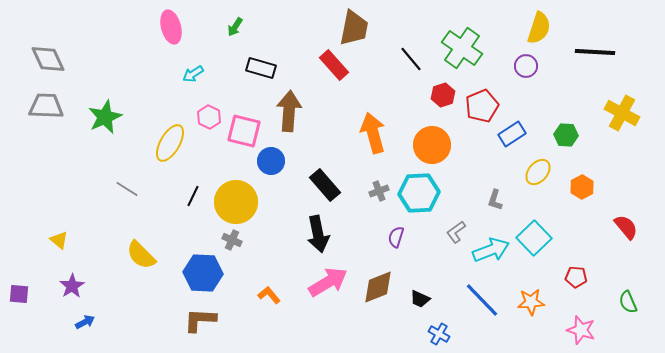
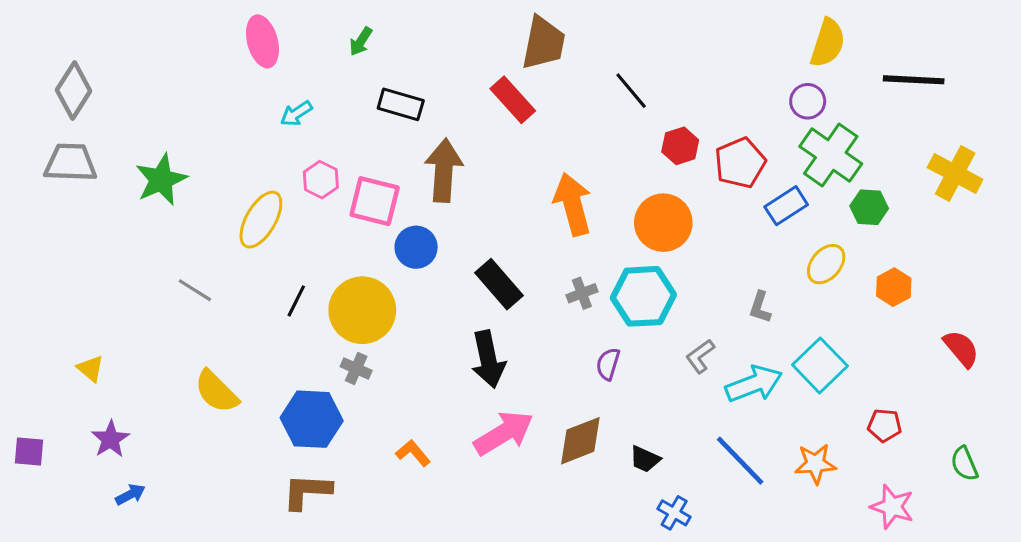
green cross: (462, 48) -> (831, 155), moved
gray diamond: (48, 59) -> (74, 91), turned 57

